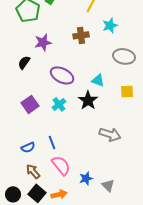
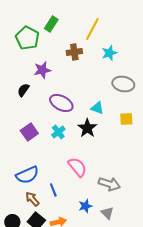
brown cross: (81, 35) -> (74, 52), moved
gray arrow: (110, 134) -> (109, 184), moved
blue line: (52, 142) -> (53, 190), moved
blue semicircle: (28, 147) -> (27, 175), size x1.6
pink semicircle: (61, 165) -> (77, 167), moved

